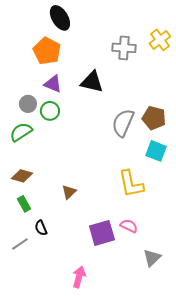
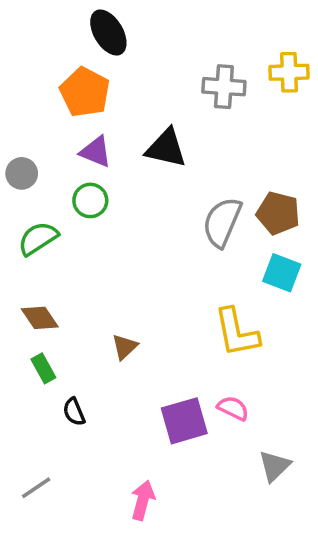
yellow cross: (160, 40) -> (289, 72), turned 35
gray circle: (28, 104) -> (22, 173), moved
brown diamond: (22, 176) -> (40, 318), turned 40
gray line: (20, 244) -> (36, 488), moved

